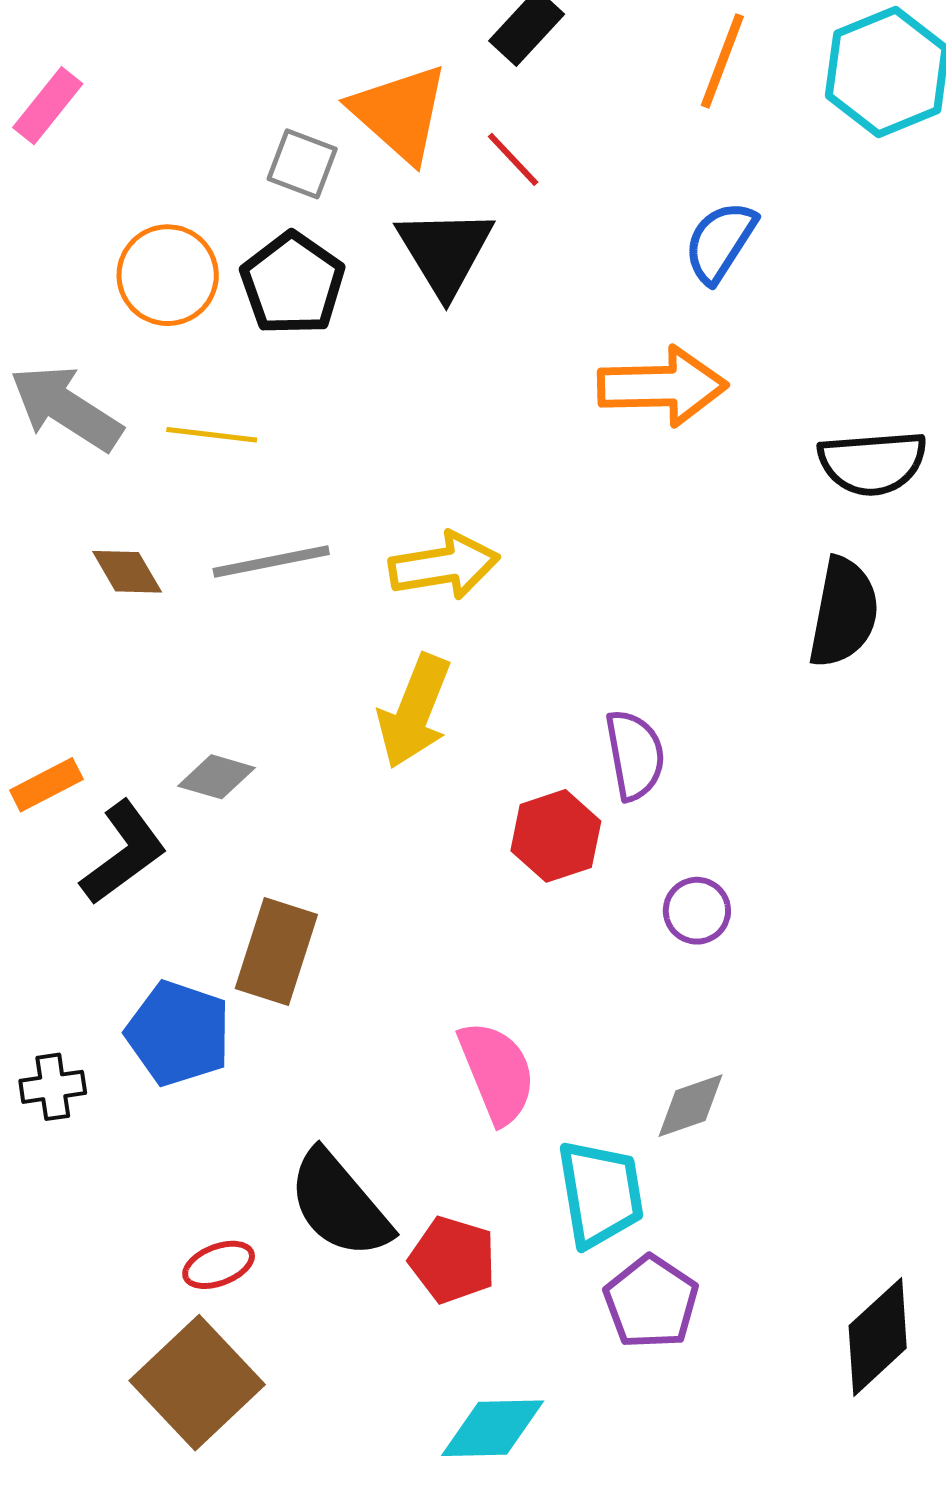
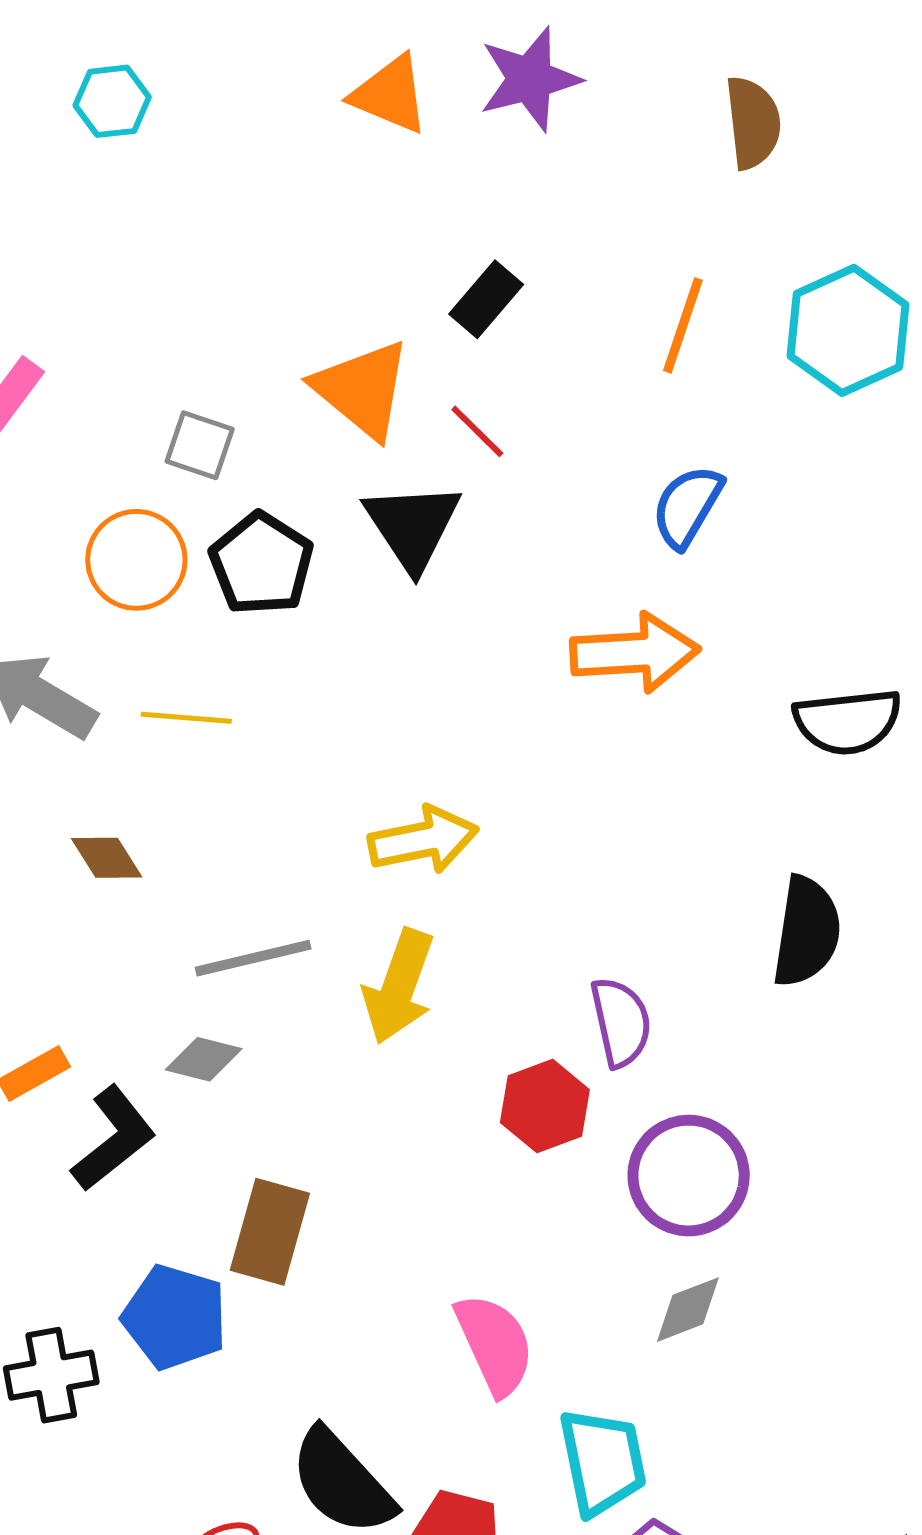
gray square: (302, 164) -> (200, 445), moved
gray line: (271, 561) -> (253, 958), moved
black semicircle: (844, 612) -> (807, 932), moved
purple circle: (697, 911) -> (689, 1176), size x1.8
black cross: (53, 1087) -> (51, 1375), size x1.4
gray diamond: (691, 1106) -> (688, 1310), moved

